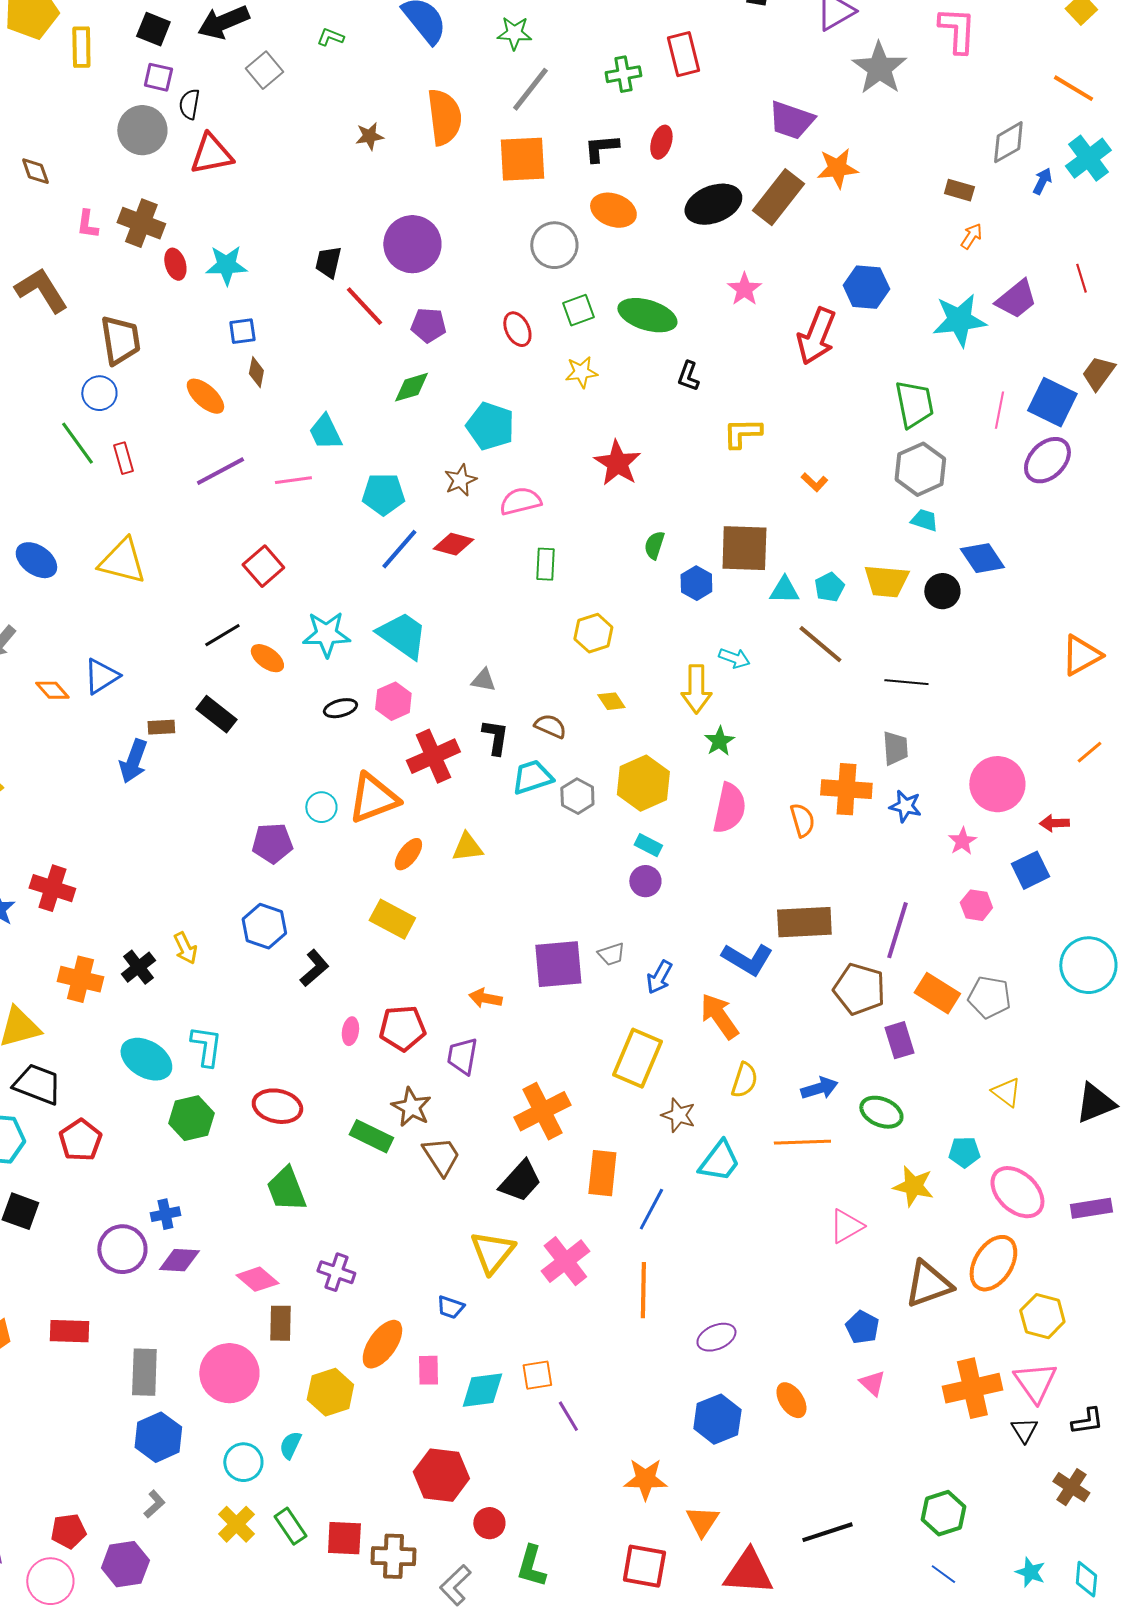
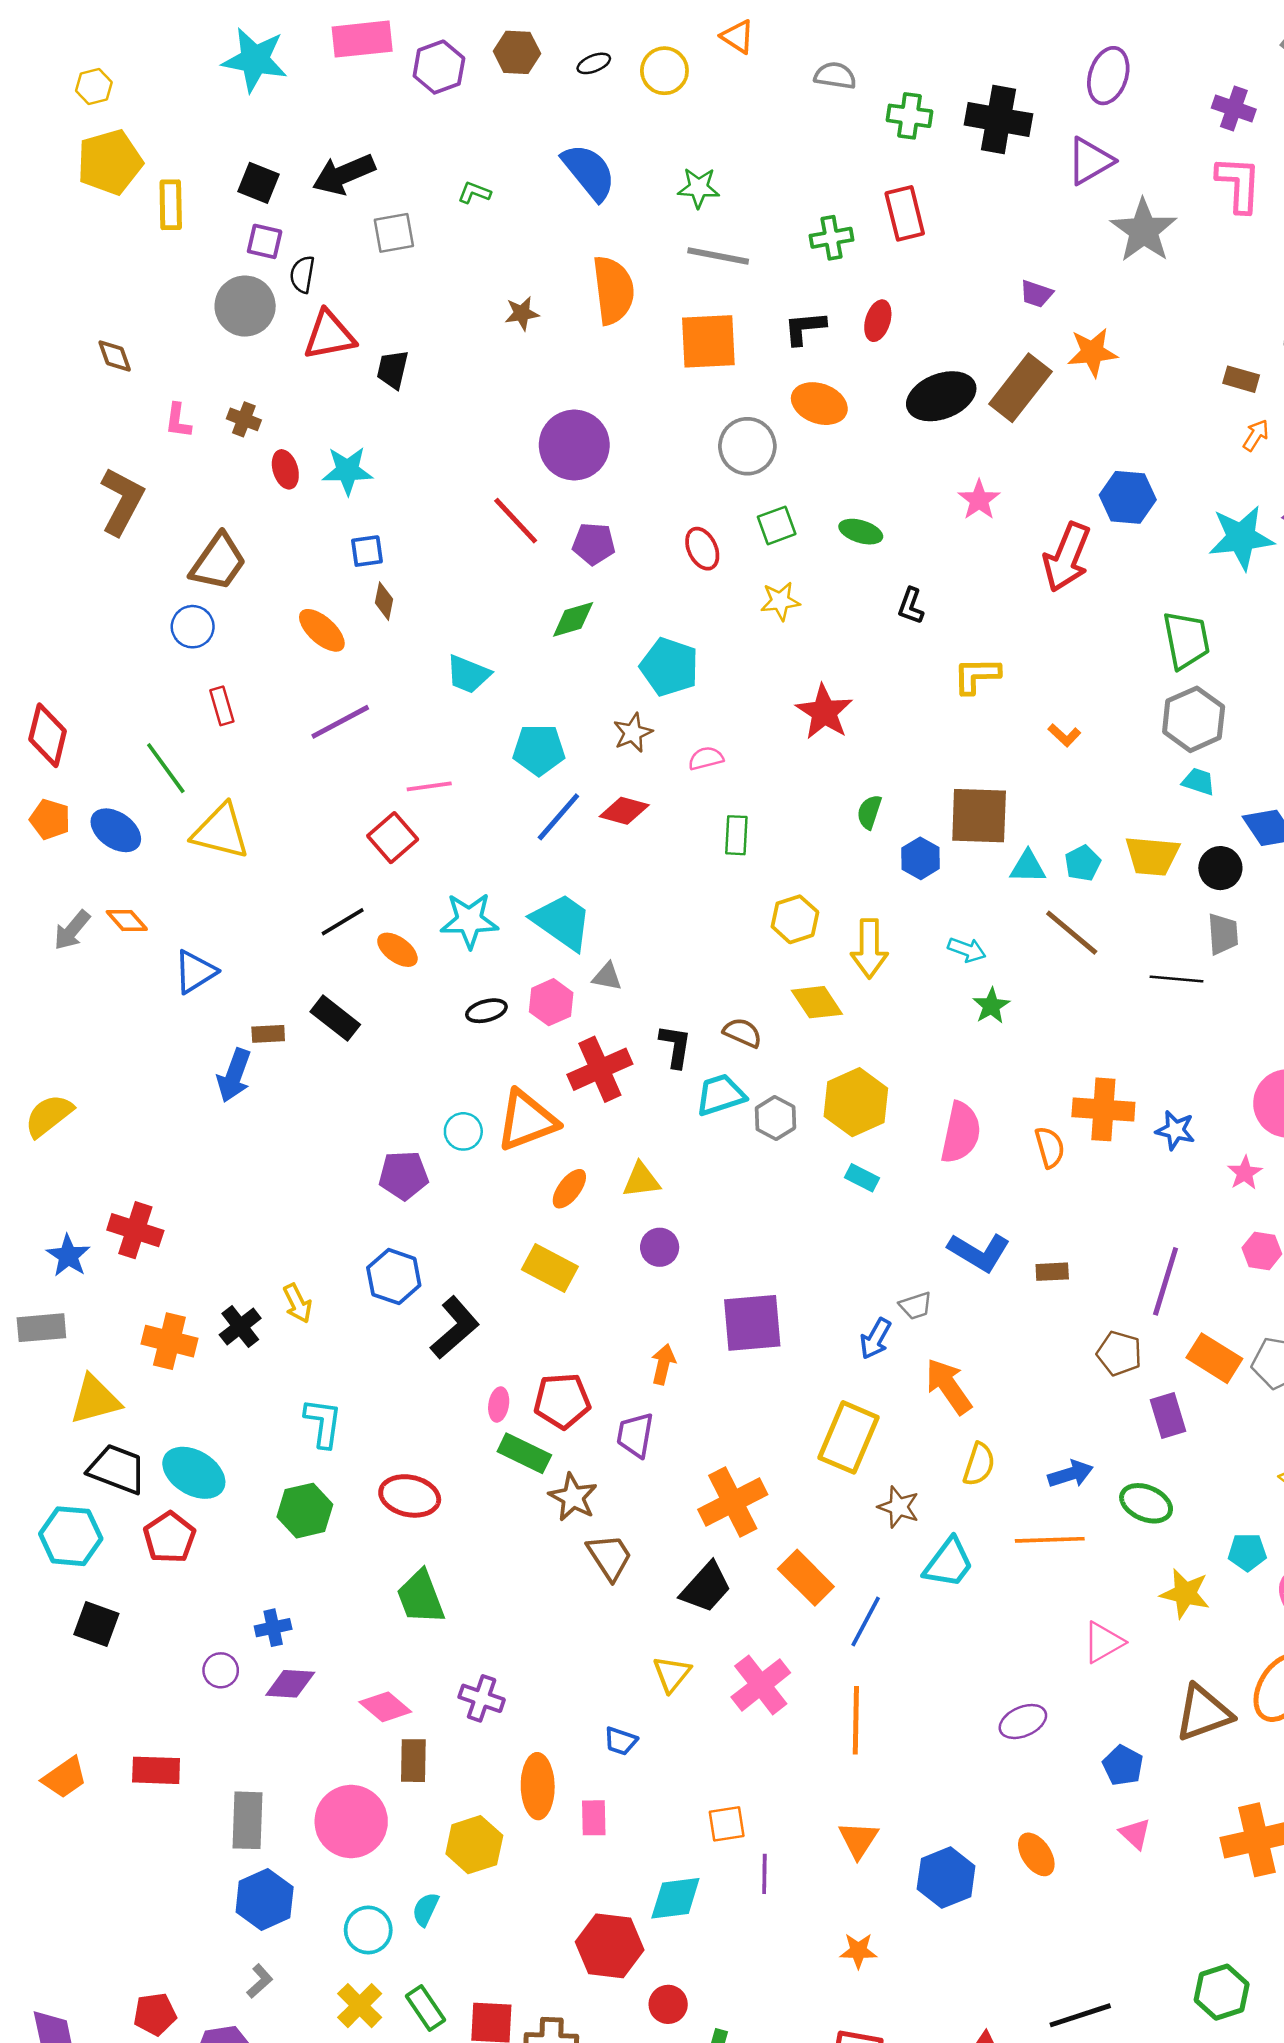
gray square: (264, 70) -> (394, 233), turned 30
gray line: (530, 89) -> (718, 256), turned 63
purple trapezoid: (791, 120) -> (1036, 294), size x0.6
brown cross: (141, 223) -> (244, 419), size x0.6
black trapezoid: (328, 262) -> (393, 369), moved
brown L-shape: (41, 290) -> (122, 501), turned 60
green ellipse: (647, 315) -> (861, 532), size x0.6
brown trapezoid: (120, 340) -> (218, 562), turned 44
cyan trapezoid: (325, 432) -> (468, 674), turned -42
green line: (77, 443) -> (166, 768), moved
pink line: (293, 480) -> (429, 786), moved
pink semicircle: (520, 501) -> (706, 758), size x0.7
gray triangle: (483, 680) -> (607, 977), moved
yellow arrow: (696, 689) -> (869, 949), moved
orange diamond: (52, 690) -> (127, 921), moved
yellow diamond: (611, 701) -> (817, 1002), size x1.5
green star: (719, 741) -> (991, 1006), moved
gray trapezoid: (895, 748) -> (1223, 934), moved
purple circle: (645, 881) -> (660, 1247), moved
brown rectangle: (804, 922) -> (1052, 1272), size x0.5
gray trapezoid: (611, 954) -> (916, 1306), moved
blue L-shape: (747, 959) -> (979, 1252), moved
black L-shape: (314, 968) -> (455, 1328), size x1.4
brown pentagon: (859, 989) -> (1119, 1353), size x0.7
orange arrow: (485, 998) -> (663, 1364), turned 92
cyan ellipse: (146, 1059) -> (194, 1473), moved
green rectangle: (371, 1136) -> (524, 1453), moved
orange rectangle: (602, 1173) -> (806, 1578), turned -51
purple circle: (122, 1249) -> (221, 1670), size x0.6
yellow triangle: (492, 1252) -> (672, 1674), size x0.7
purple ellipse: (716, 1337) -> (1023, 1722), moved
orange ellipse: (382, 1344) -> (538, 1786), turned -36
cyan diamond: (482, 1390) -> (675, 1898), moved
purple line: (568, 1416) -> (764, 1874), turned 32
orange star: (645, 1479) -> (858, 1951), size x0.7
orange triangle: (702, 1521) -> (858, 1840), moved

